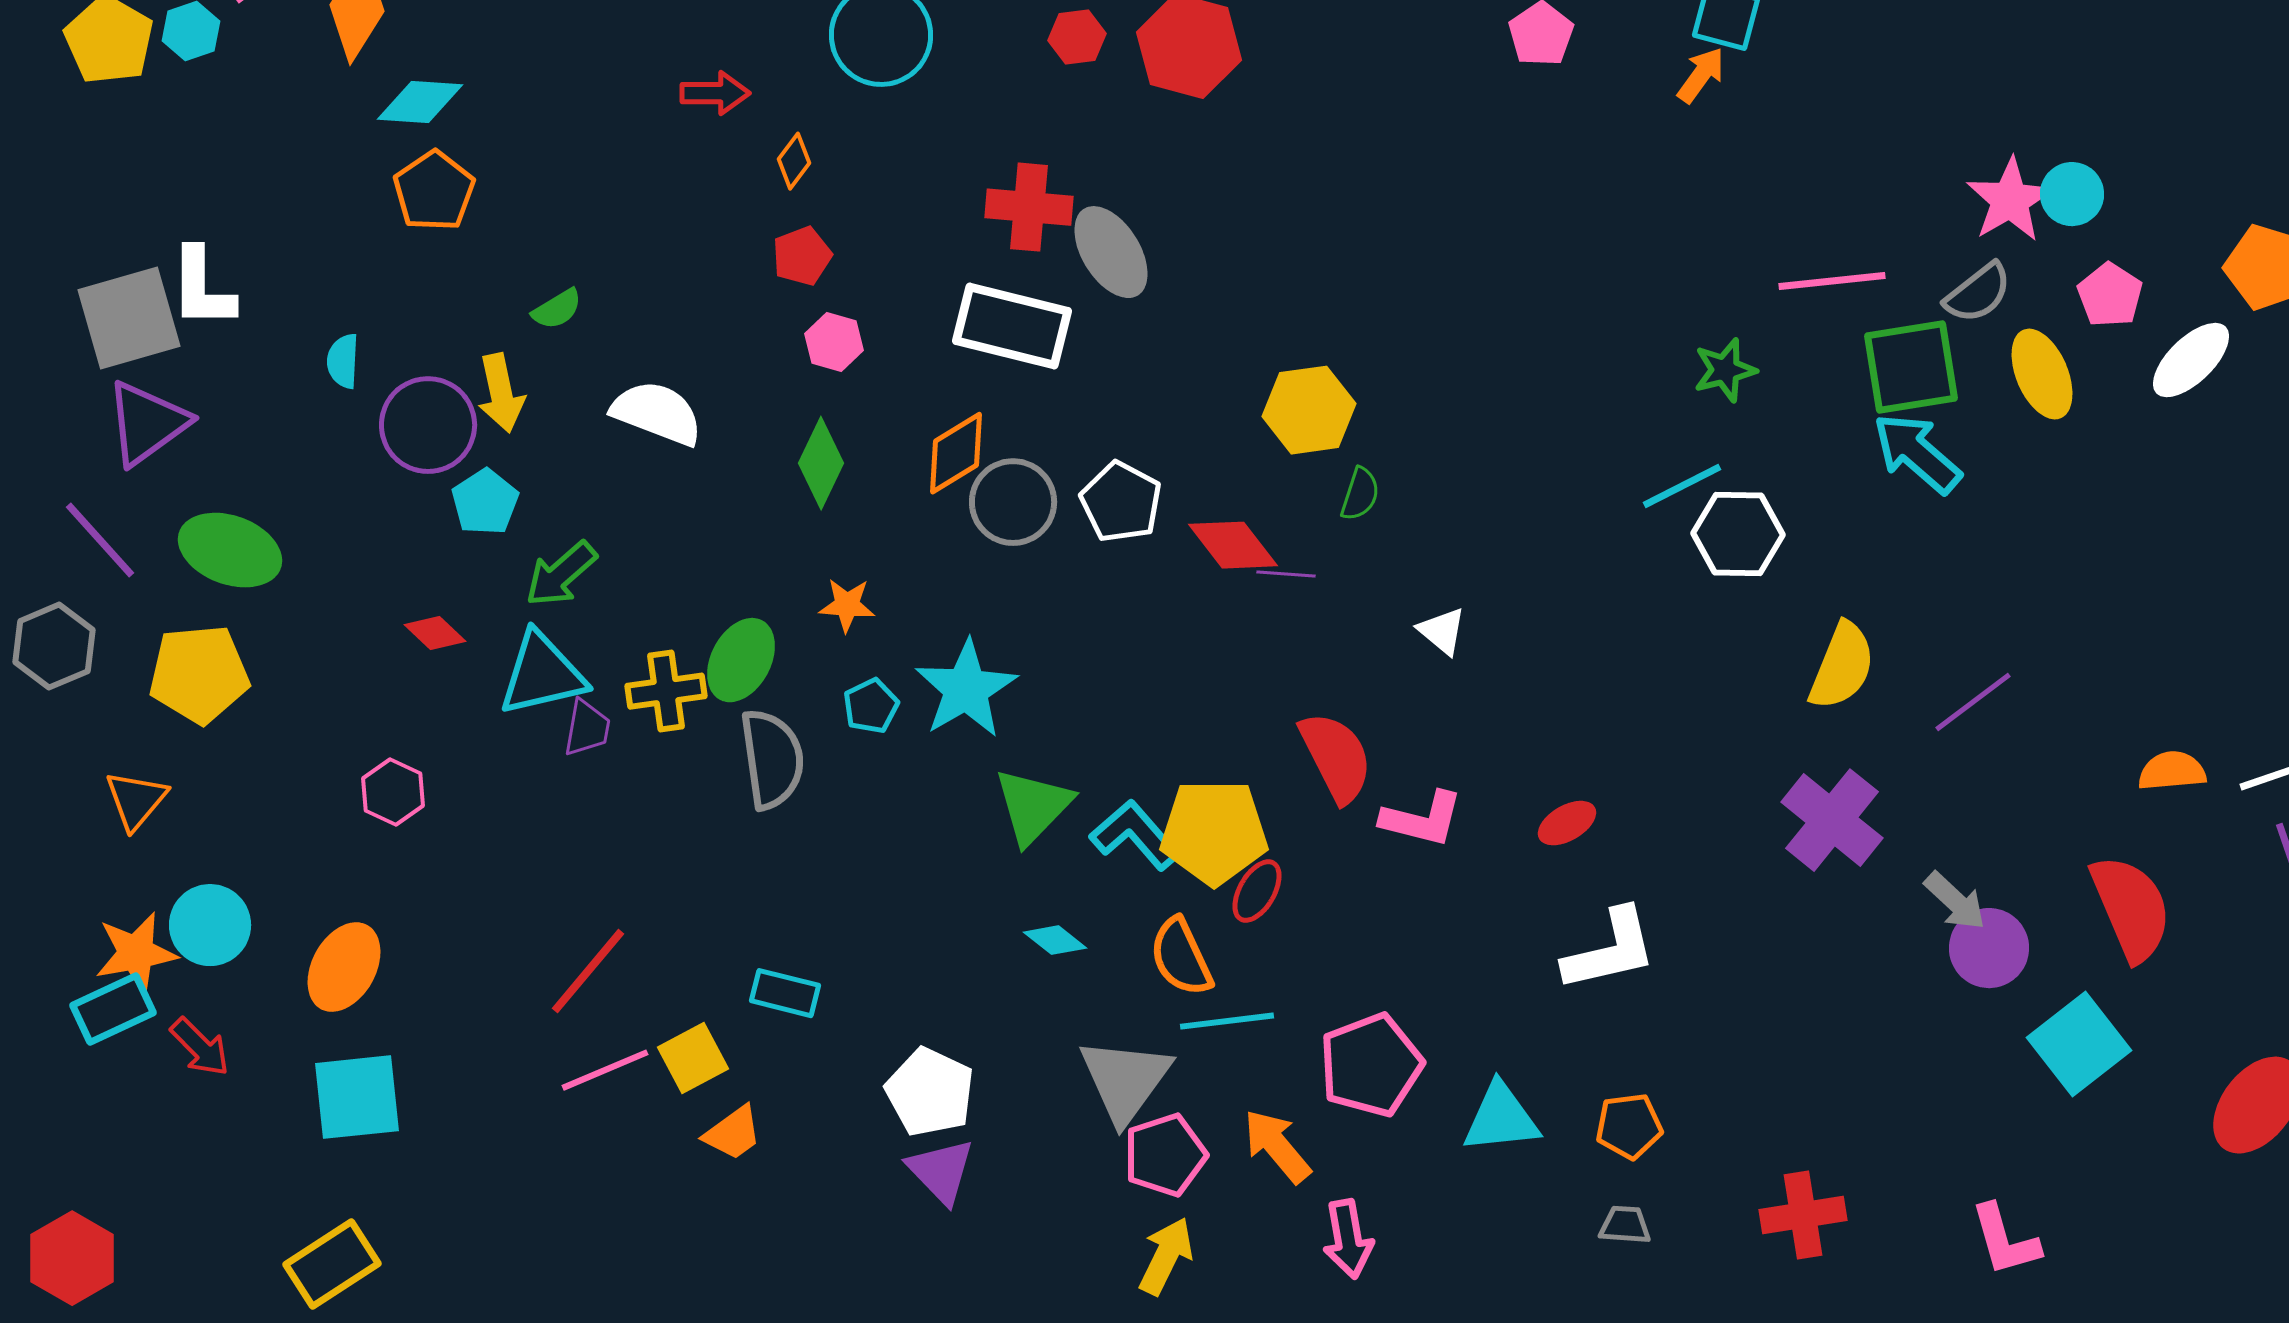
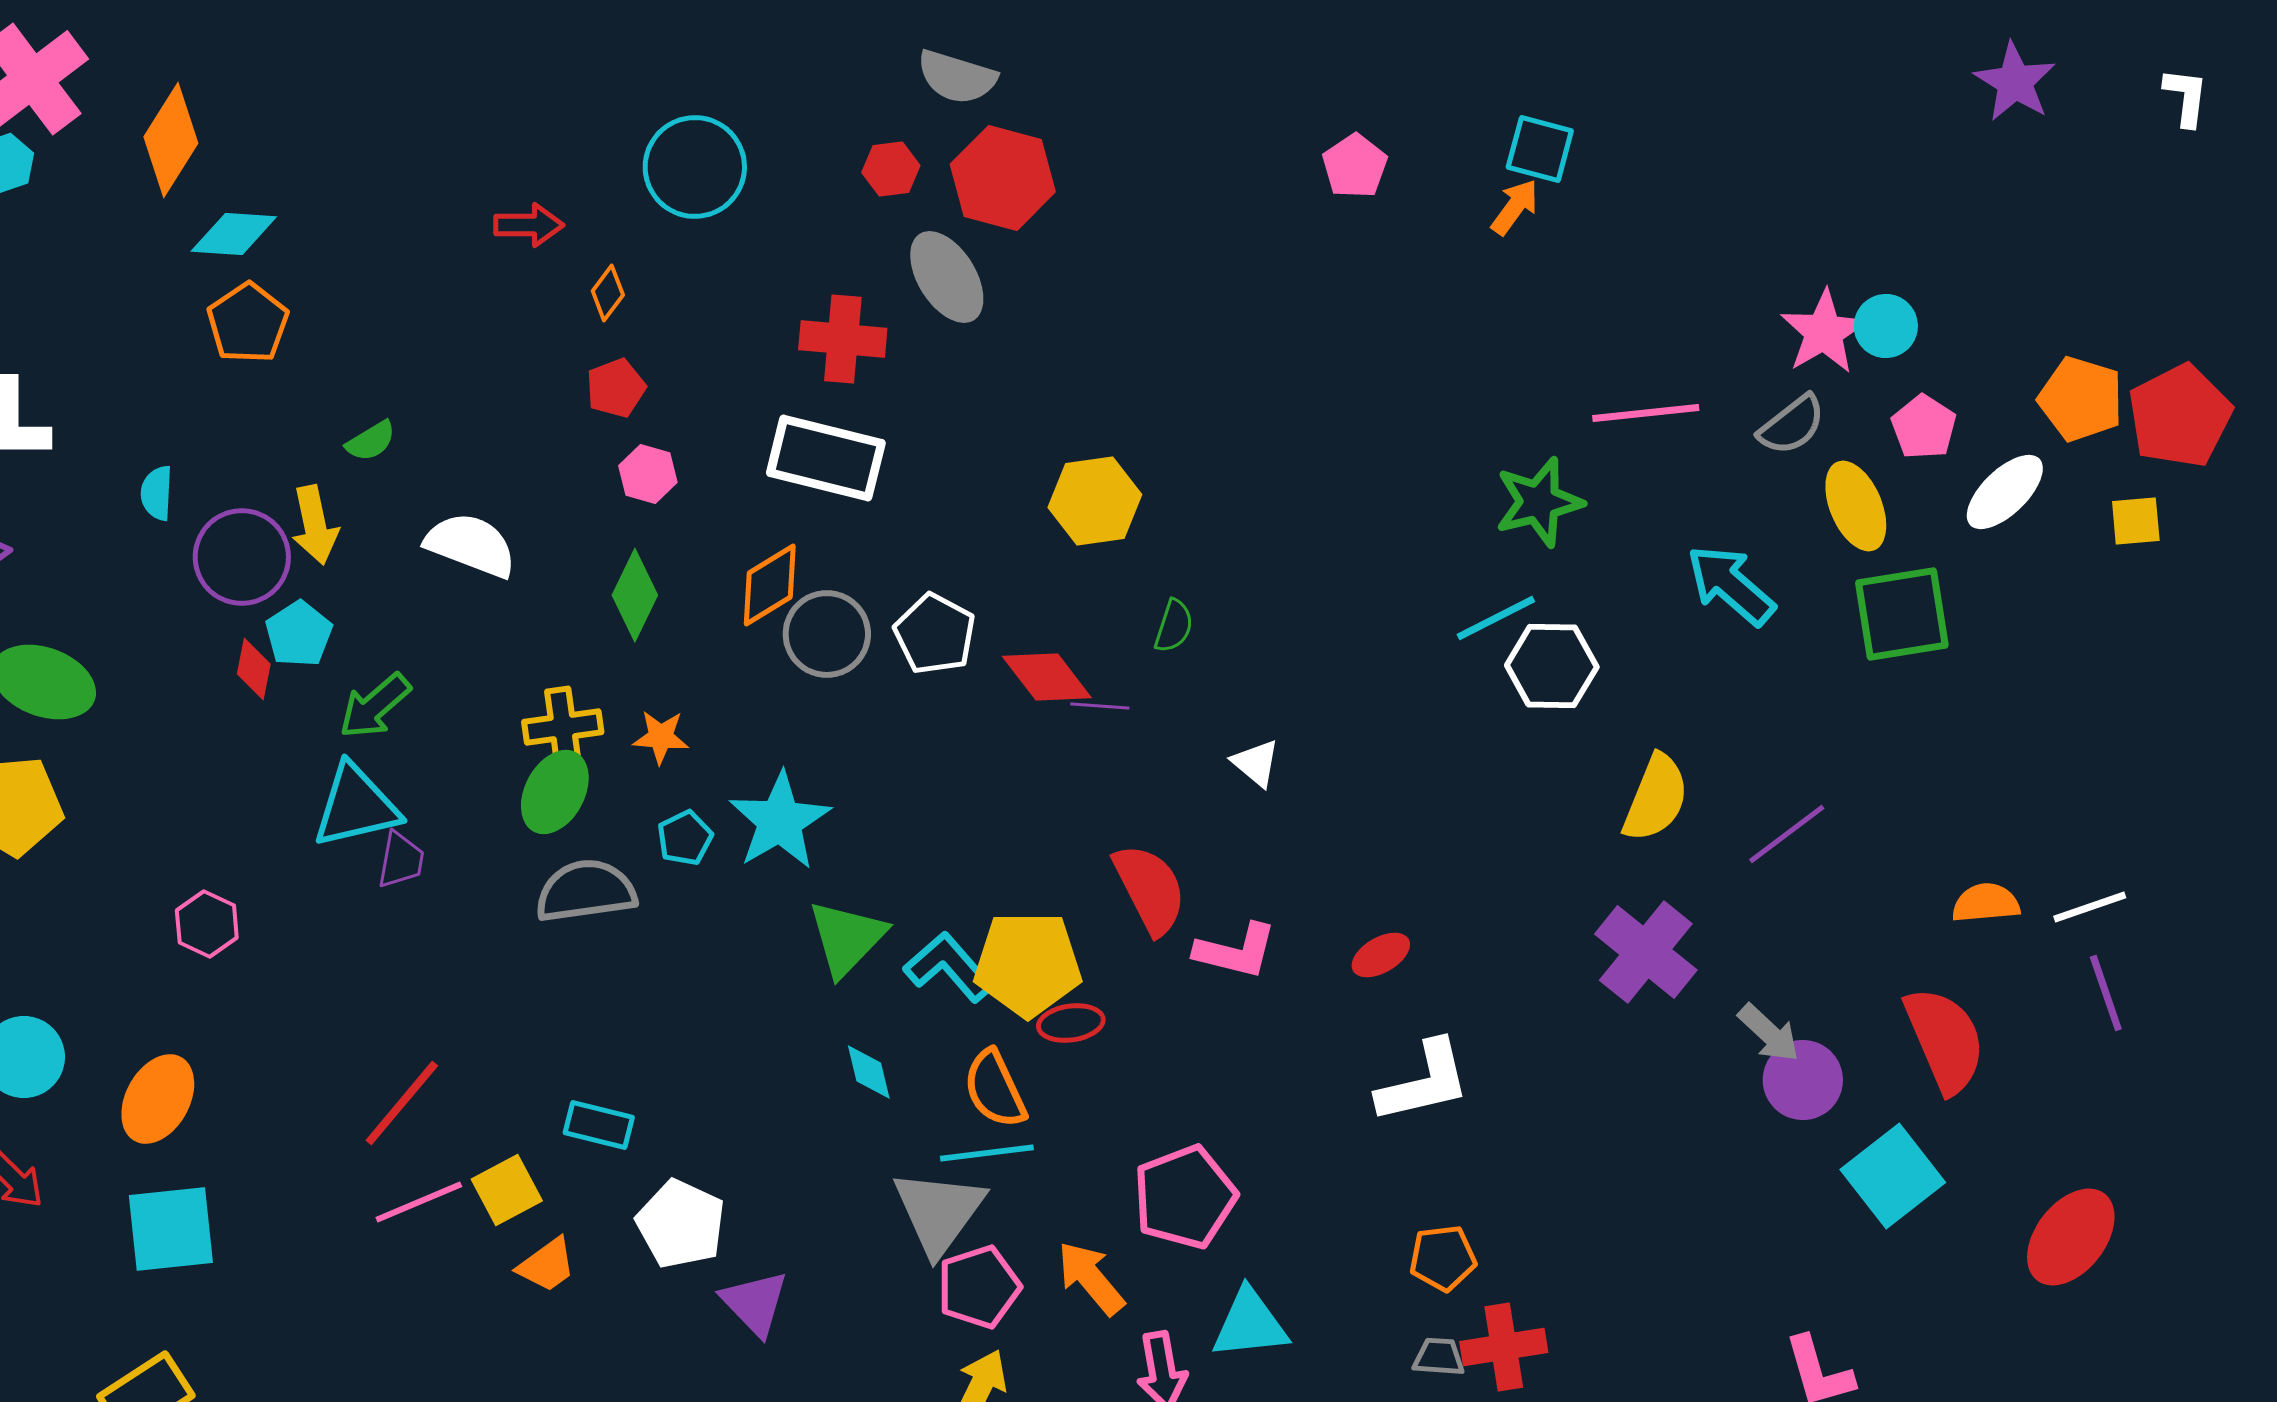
gray ellipse: (1111, 252) -> (947, 277), moved
green square: (1911, 367) -> (1902, 614), moved
green star: (1725, 370) -> (1539, 502), size x1.4
yellow hexagon: (1309, 410) -> (1095, 501), moved
red diamond: (435, 633) -> (254, 669), moved, turned 58
yellow cross: (666, 691) -> (563, 727), moved
gray semicircle: (772, 759) -> (586, 891), turned -90
red ellipse: (1257, 891) -> (1071, 1023), turned 52
cyan diamond: (1055, 940) -> (869, 1072), turned 38
cyan line: (1227, 1021) -> (987, 1153), moved
white pentagon: (930, 1092) -> (681, 1224), moved
cyan triangle: (1501, 1118) -> (1250, 1324), moved
red cross: (1803, 1215) -> (1504, 1347), moved

